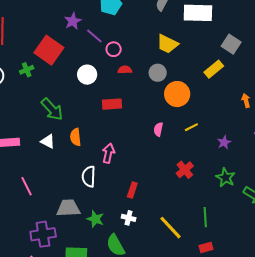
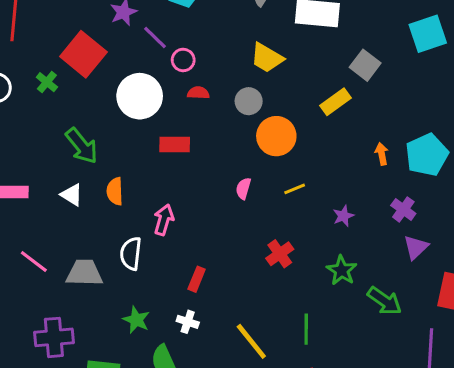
green cross: (27, 70) -> (47, 82), turned -32
white circle: (87, 75) -> (140, 96), size x1.5
pink line: (26, 186) -> (34, 262), turned -30
gray trapezoid: (68, 208) -> (84, 273), moved

